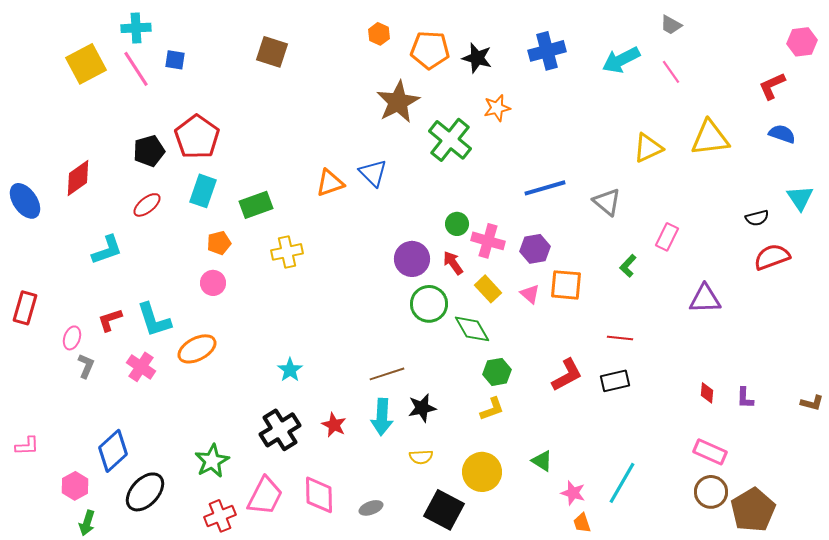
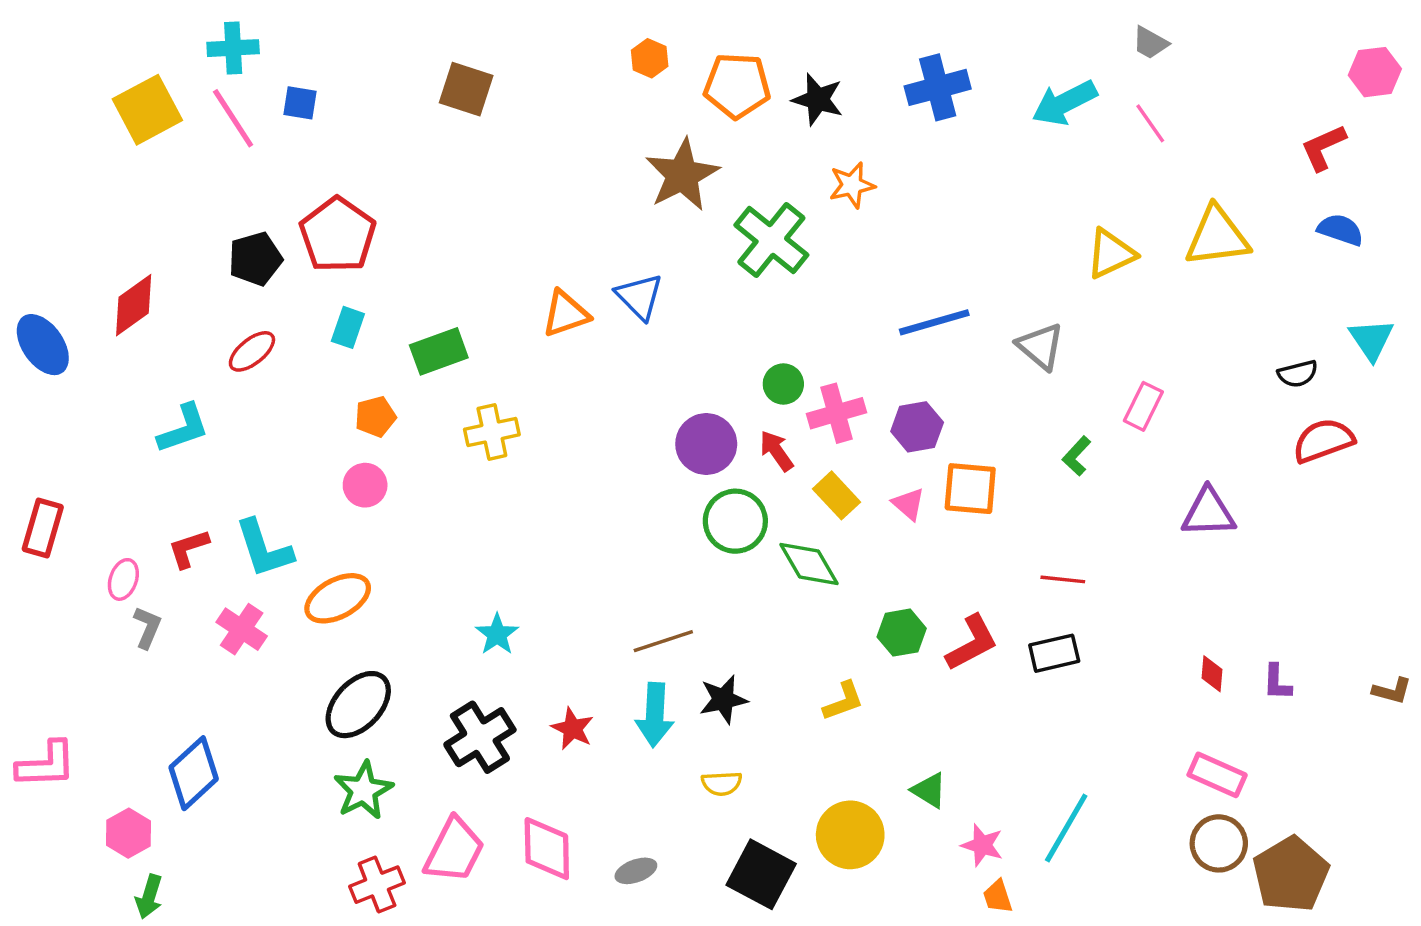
cyan rectangle: (203, 191) -> (348, 327), size x0.7
pink cross: (488, 241) -> (837, 413), turned -32
green hexagon: (497, 372) -> (902, 633), moved
pink L-shape: (27, 446) -> (46, 765), size x1.5
yellow circle: (482, 472) -> (850, 835), moved
black ellipse: (145, 492) -> (358, 705), moved

